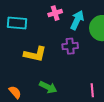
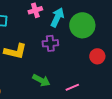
green arrow: (48, 87) -> (41, 80), moved
pink line: (92, 90) -> (72, 87), turned 72

